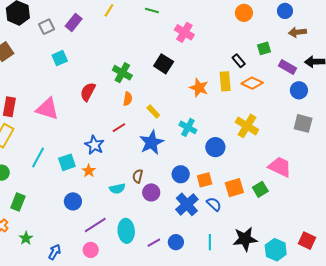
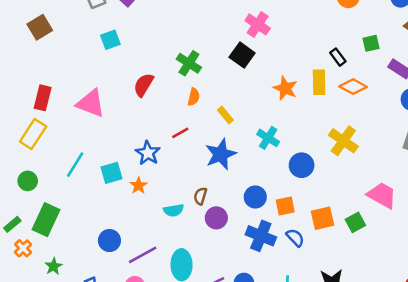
pink cross: (184, 32) -> (258, 24), moved
blue circle: (73, 201) -> (109, 241), moved
green rectangle: (18, 202) -> (46, 220), size x1.4
blue cross: (187, 204) -> (261, 236), turned -30

